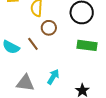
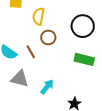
gray triangle: (25, 83) -> (20, 79), moved

